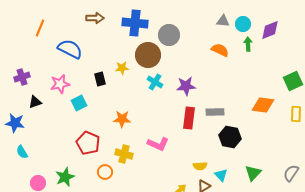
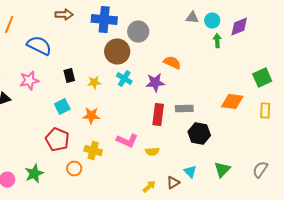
orange semicircle: (220, 50) -> (172, 62), moved
yellow star: (122, 68) -> (94, 82), moved
cyan square: (79, 103) -> (62, 106), moved
yellow semicircle: (200, 166) -> (152, 152), moved

